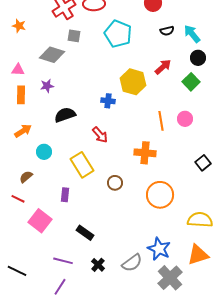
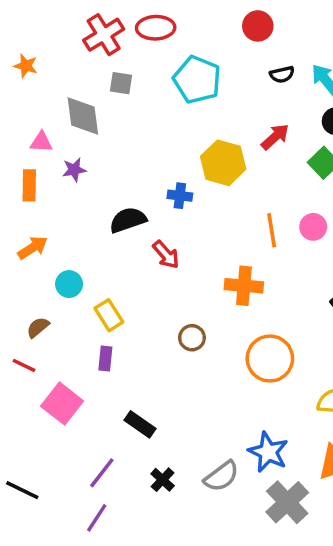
gray diamond: (52, 55) -> (83, 116), turned 65
pink triangle: (18, 70) -> (41, 142), moved
black semicircle: (65, 115) -> (128, 220), moved
yellow rectangle: (82, 165) -> (109, 315), moved, size x0.7
purple line: (63, 261) -> (102, 473), turned -66

